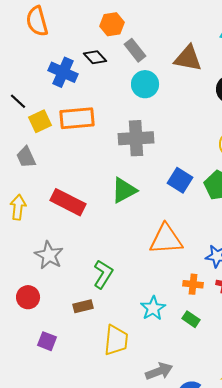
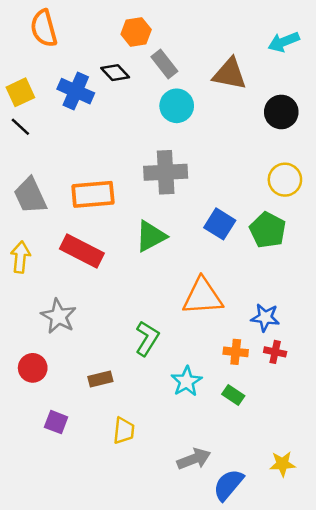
orange rectangle: (77, 118) -> (93, 194), moved
yellow square: (40, 121) -> (20, 92), moved
gray trapezoid: (26, 157) -> (30, 196), size x1.4
green L-shape: (103, 274) -> (147, 338), moved
yellow trapezoid: (116, 340) -> (124, 431), moved, size x0.7

